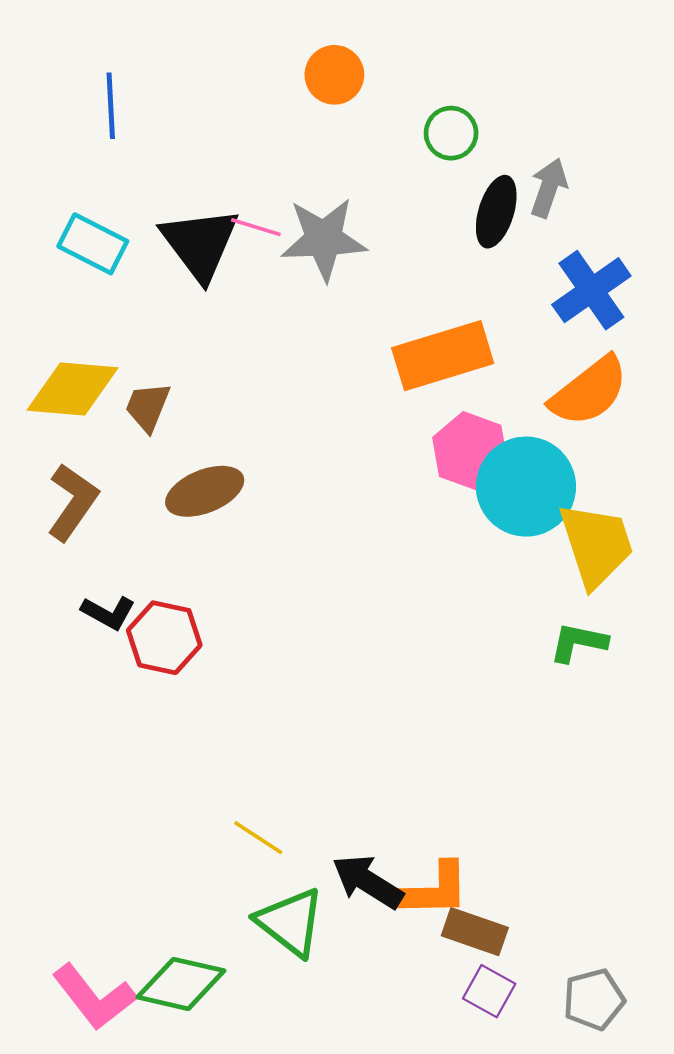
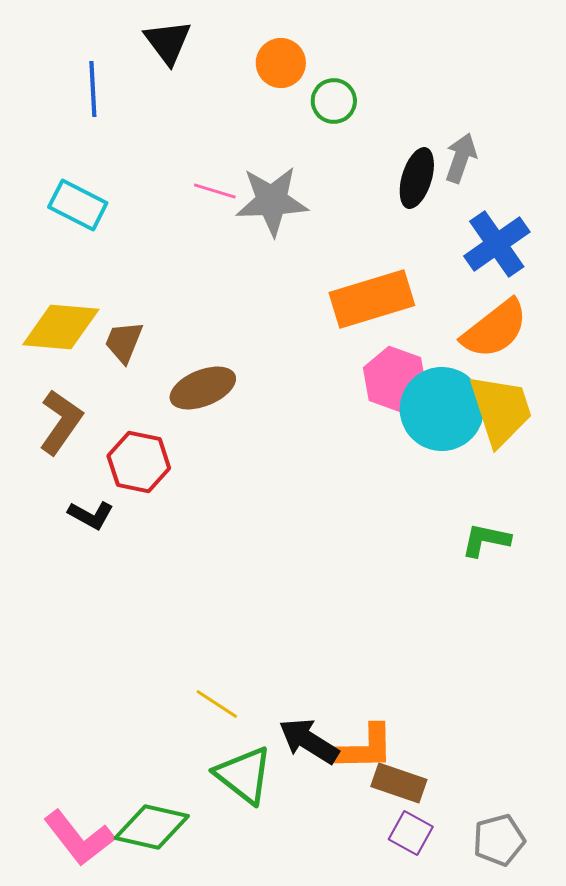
green circle: (451, 133) -> (334, 101), moved
black triangle: (200, 244) -> (168, 42), moved, size x0.7
brown ellipse: (205, 491) -> (203, 388), moved
yellow trapezoid: (596, 545) -> (501, 410), moved
red hexagon: (164, 638) -> (139, 462), moved

